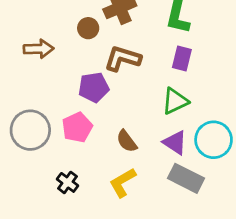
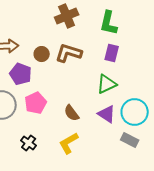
brown circle: (88, 28) -> (42, 54), moved
purple pentagon: (94, 87) -> (21, 74), moved, turned 30
gray rectangle: (186, 178) -> (130, 140), moved, size x0.7

